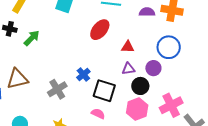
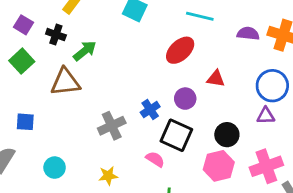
purple circle: (153, 68) -> (185, 99), moved
purple triangle: (128, 69) -> (266, 116), moved
brown triangle: (17, 79) -> (65, 82), moved
pink semicircle: (98, 114) -> (155, 159), moved

